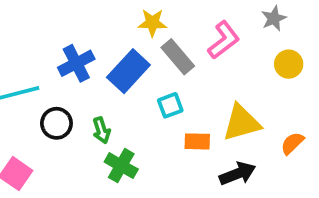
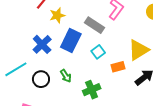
yellow star: (152, 23) -> (57, 15), moved
green cross: (121, 166) -> (92, 90), moved, turned -36

